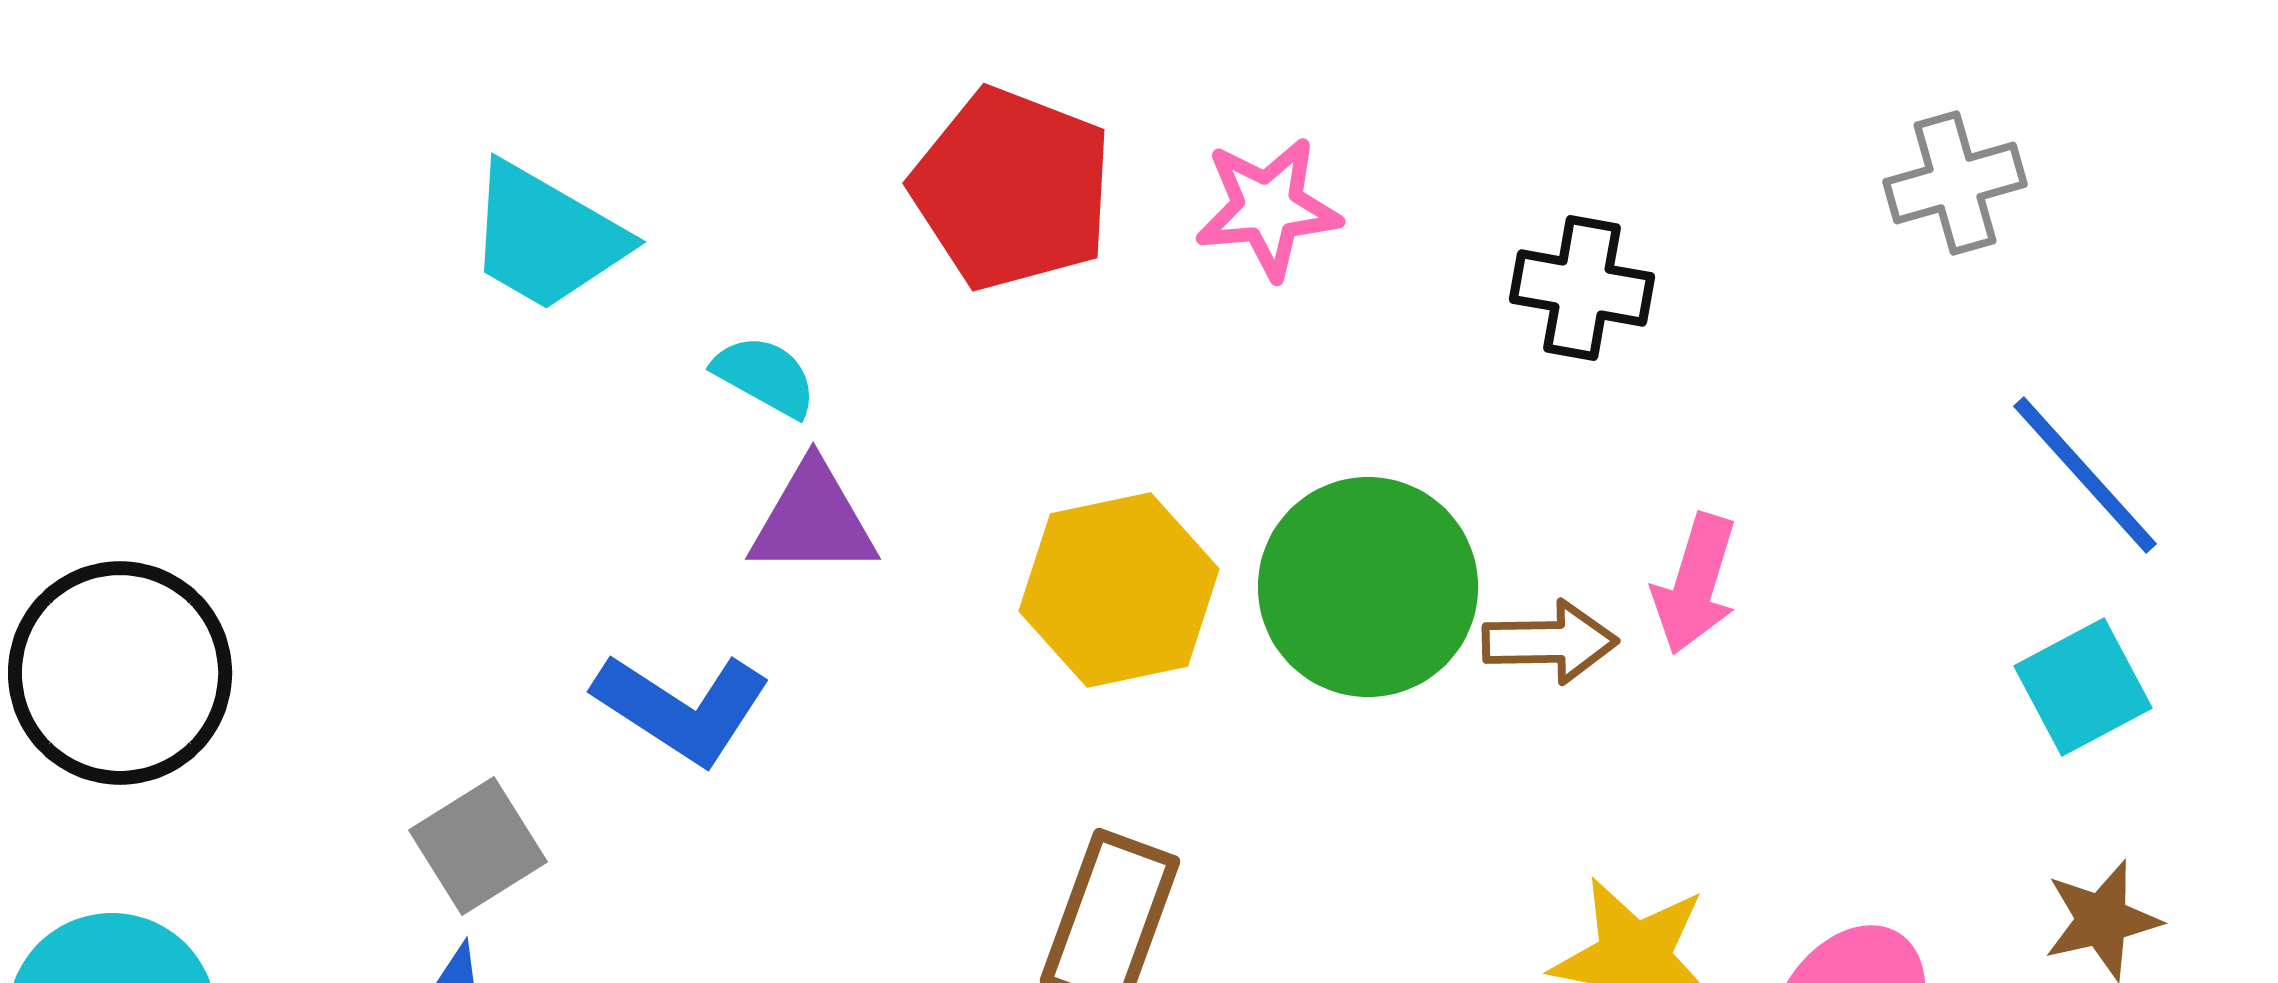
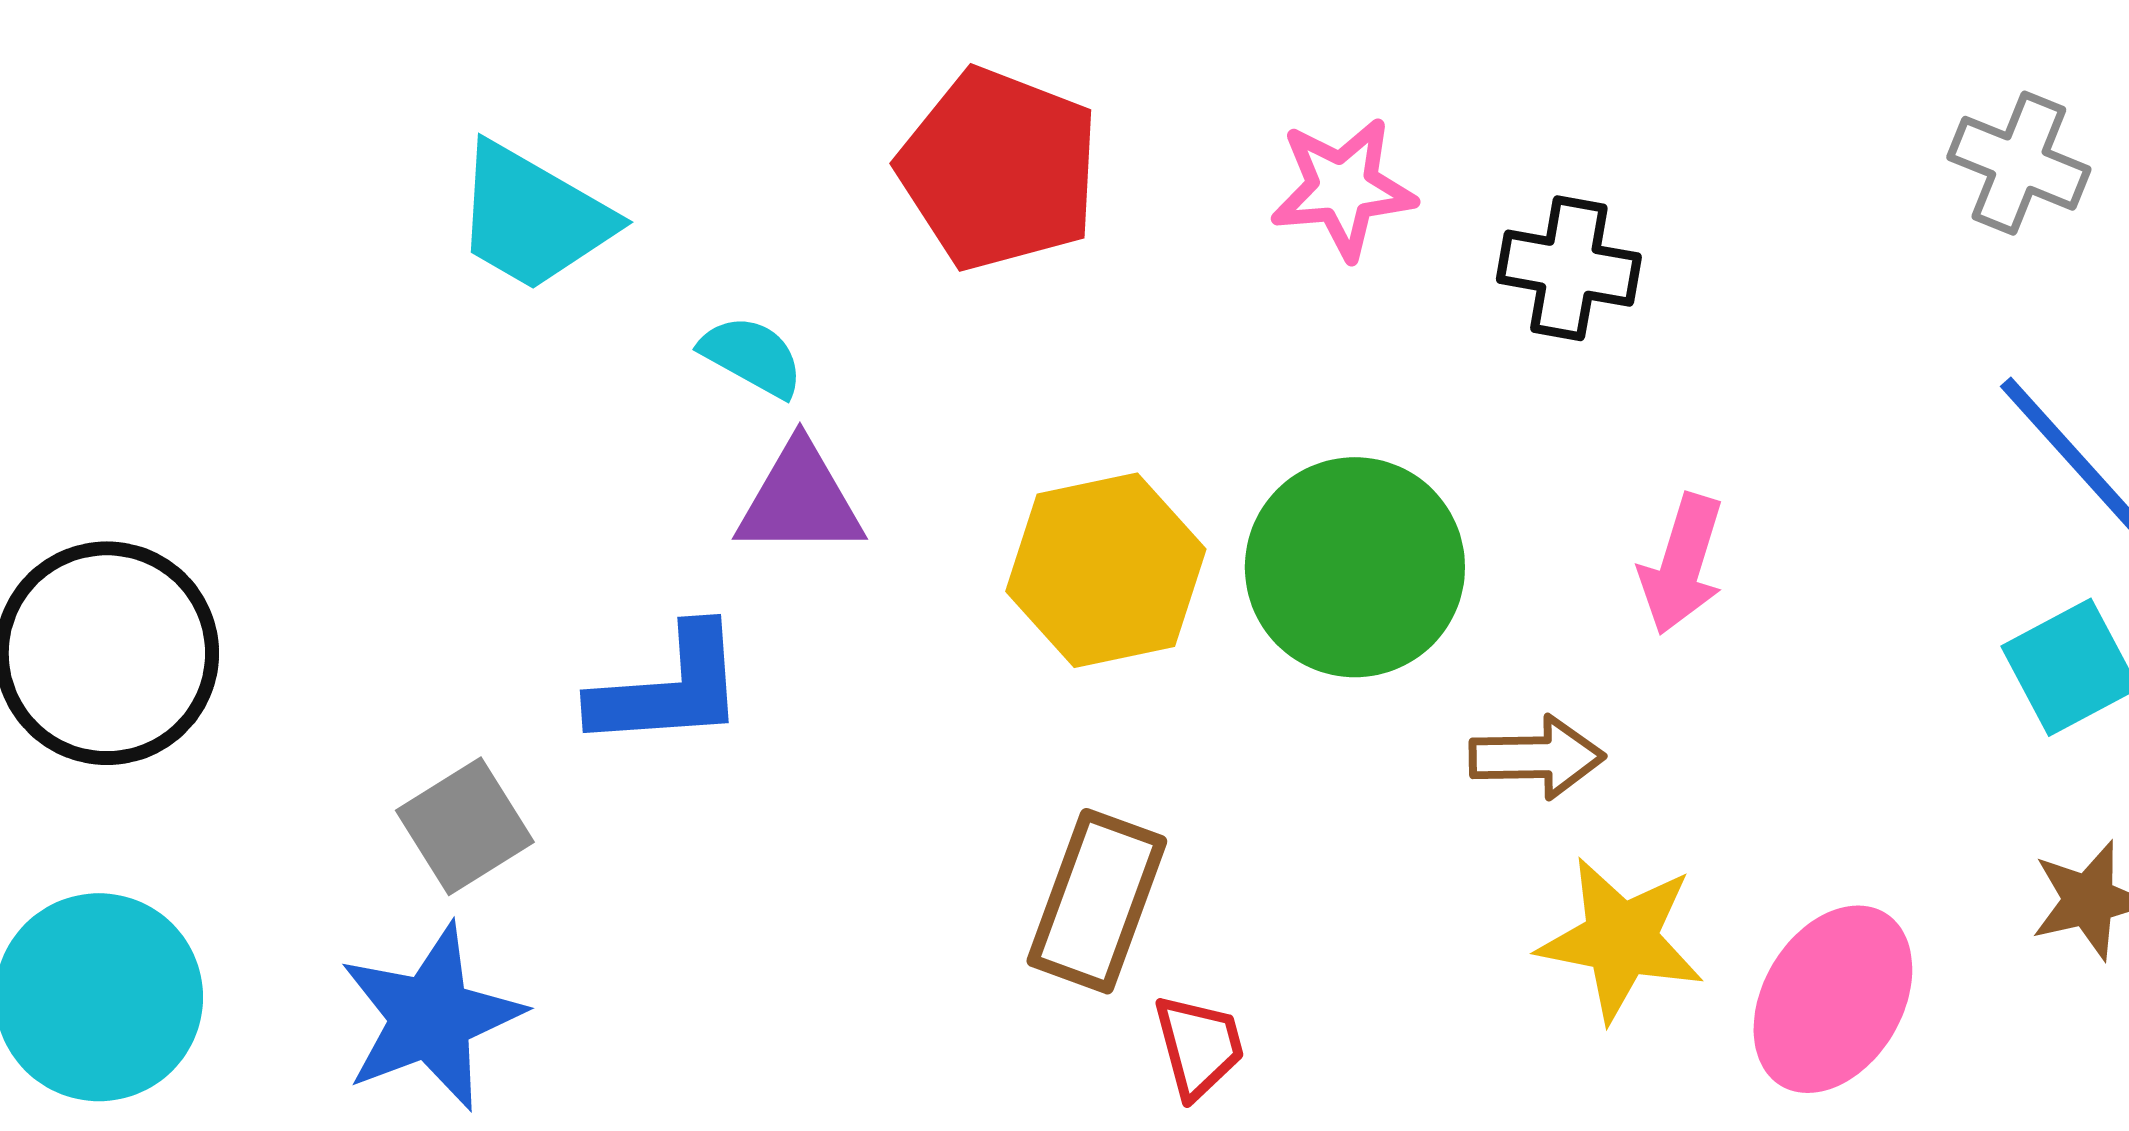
gray cross: (1955, 183) -> (2019, 163), moved, turned 38
pink star: (1268, 208) -> (1343, 188), moved
brown arrow: (1550, 642) -> (1537, 757), moved
blue L-shape: (682, 708) -> (669, 688), turned -37

